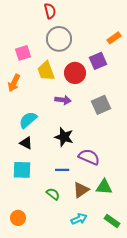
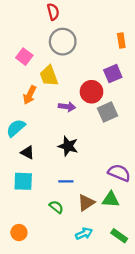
orange rectangle: (114, 38) -> (121, 41), turned -64
pink square: (23, 53) -> (24, 57), turned -35
purple square: (98, 61) -> (113, 74), moved
red circle: (75, 73) -> (91, 92), moved
orange arrow: (14, 83) -> (30, 95), moved
cyan semicircle: (28, 120) -> (16, 128), moved
purple semicircle: (89, 157) -> (119, 173), moved

